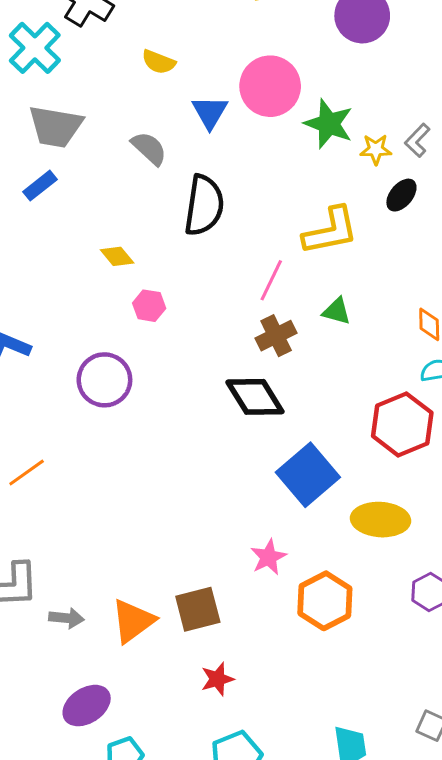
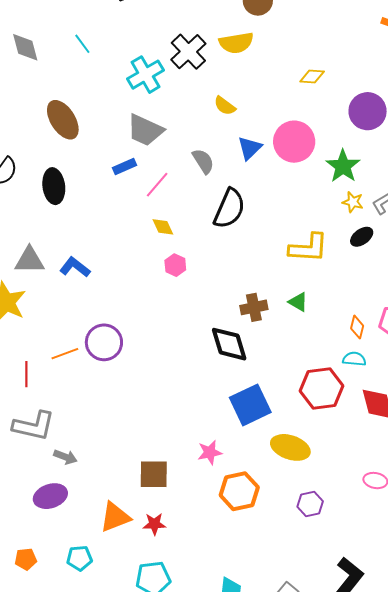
green star: (329, 124) -> (343, 166), moved
pink line: (271, 280) -> (157, 185), moved
purple circle: (104, 380) -> (104, 342), moved
orange triangle: (133, 621) -> (115, 517), moved
purple ellipse: (87, 706) -> (50, 496), moved

